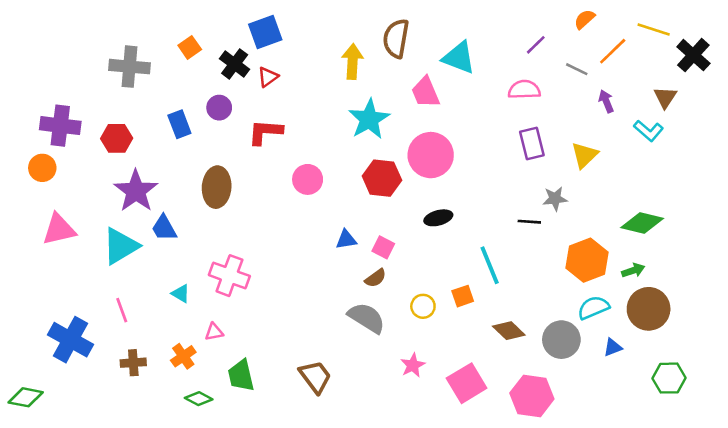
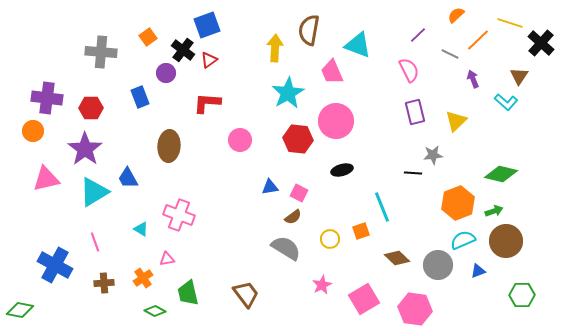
pink semicircle: (524, 90) -> (409, 70), turned 65
purple circle: (219, 108) -> (166, 73), moved
purple star: (136, 191) -> (85, 149), moved

